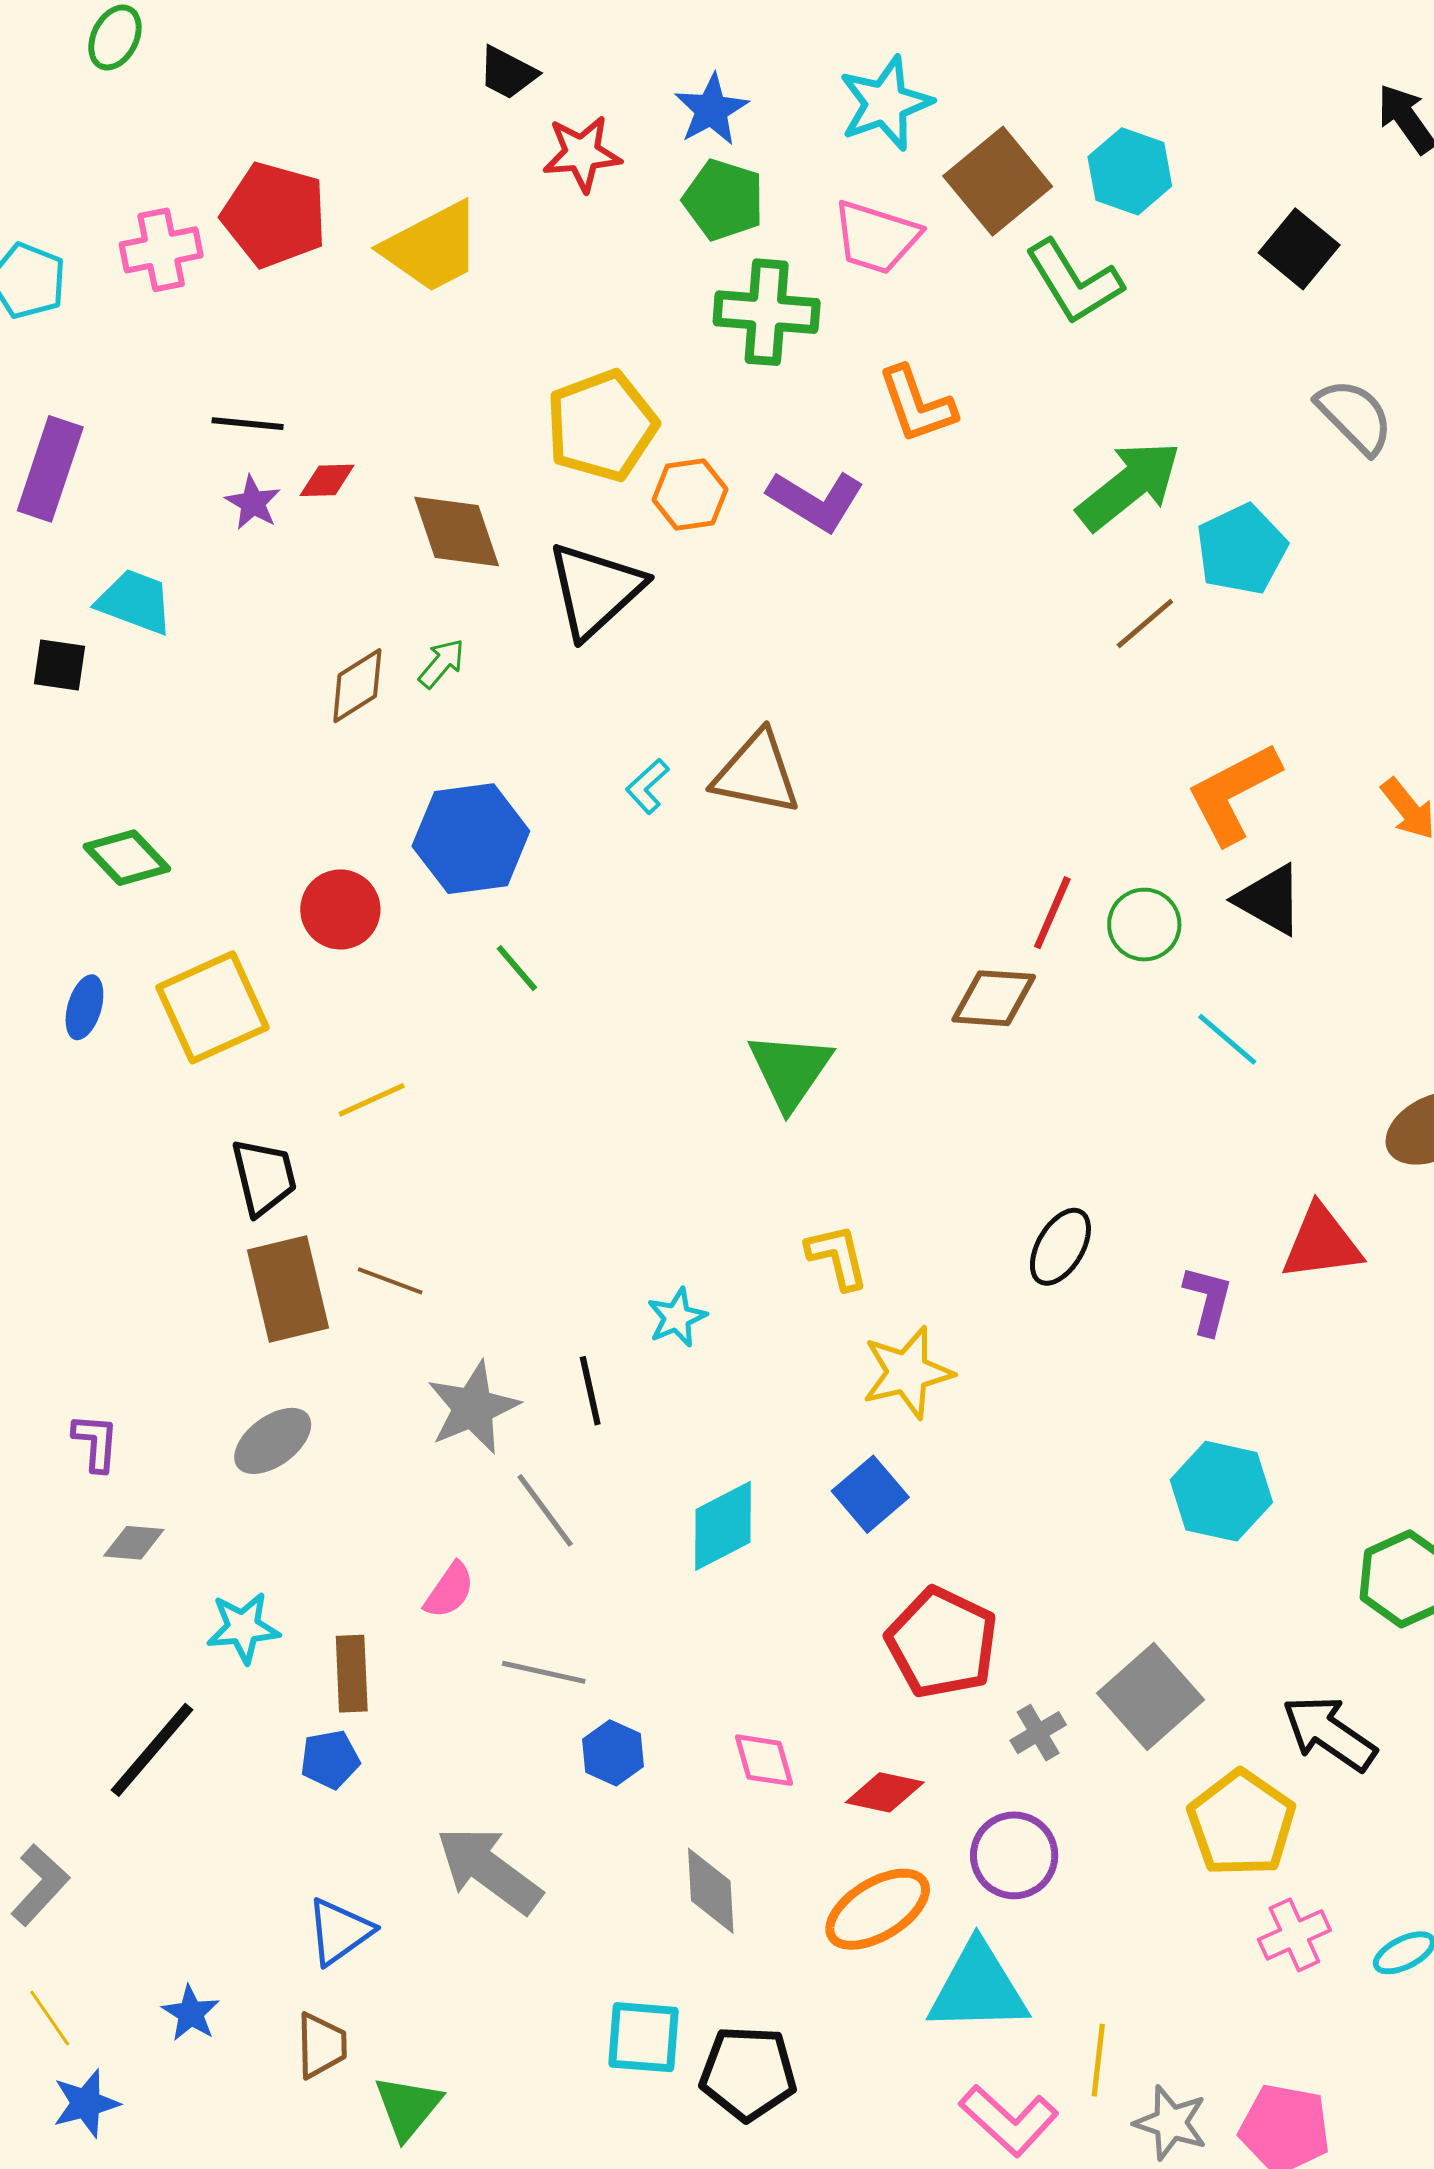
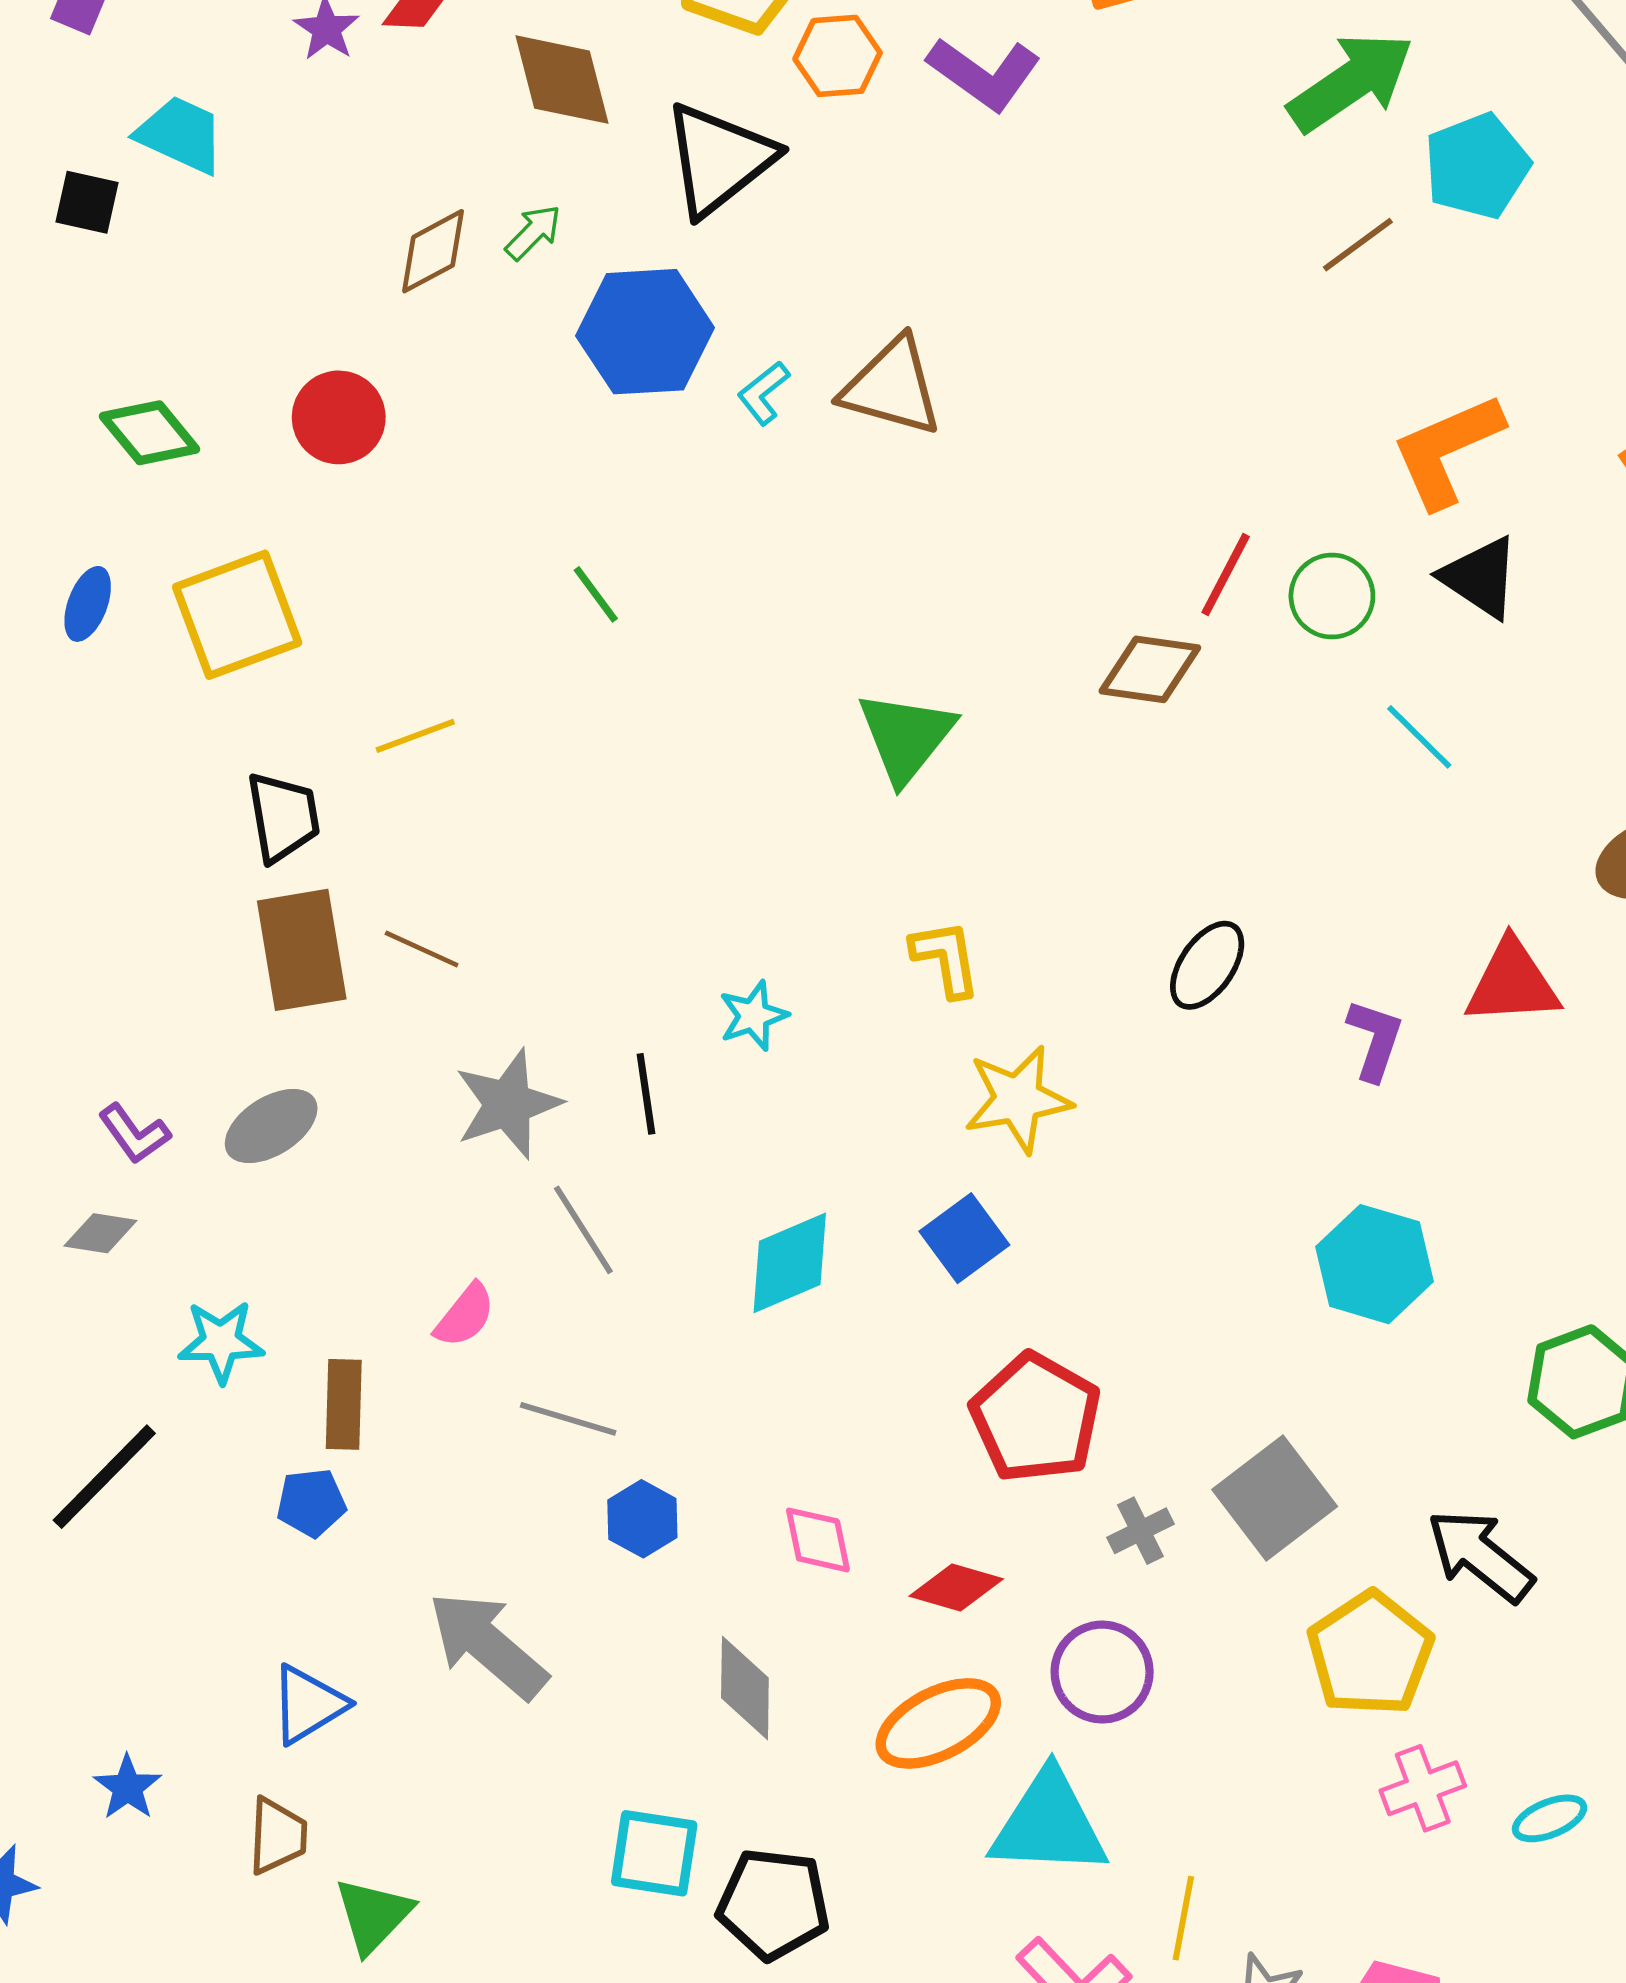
blue hexagon: (471, 839) -> (645, 332), moved
red circle: (340, 909) -> (339, 417), moved
purple L-shape: (96, 1442) -> (134, 1134), moved, turned 136

